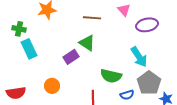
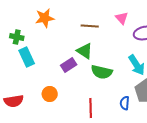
green semicircle: (111, 76) -> (102, 72), moved
blue semicircle: (127, 95) -> (125, 103), turned 112

